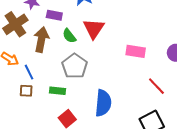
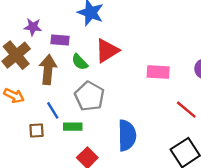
red triangle: (94, 29) -> (107, 51), turned 30
blue line: (29, 72) -> (53, 110), moved

